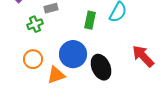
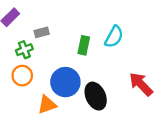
orange circle: (33, 59) -> (22, 76), moved

